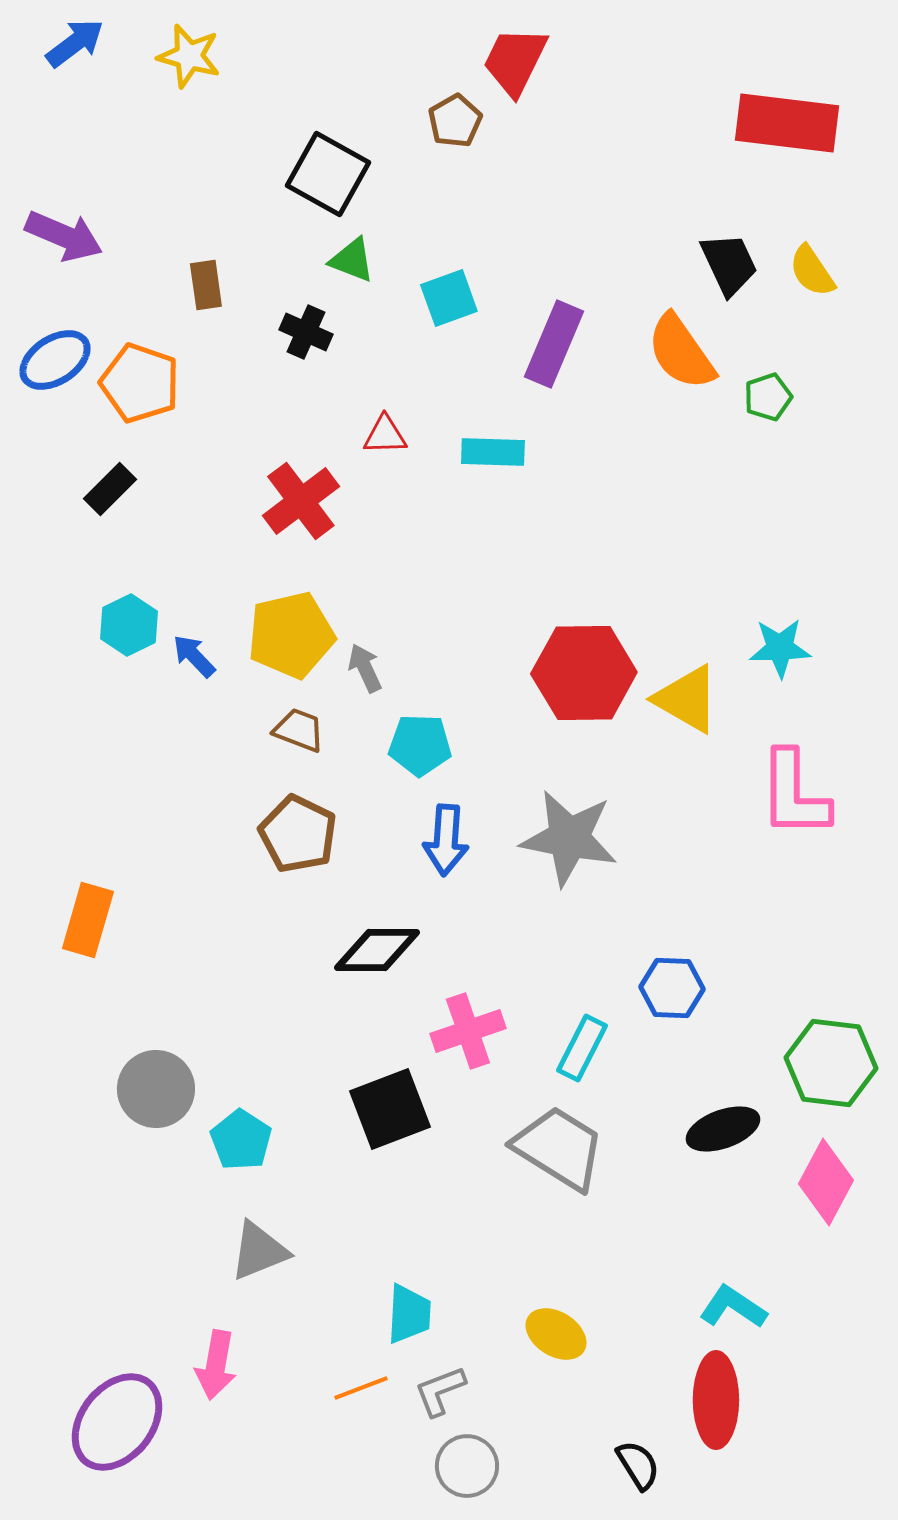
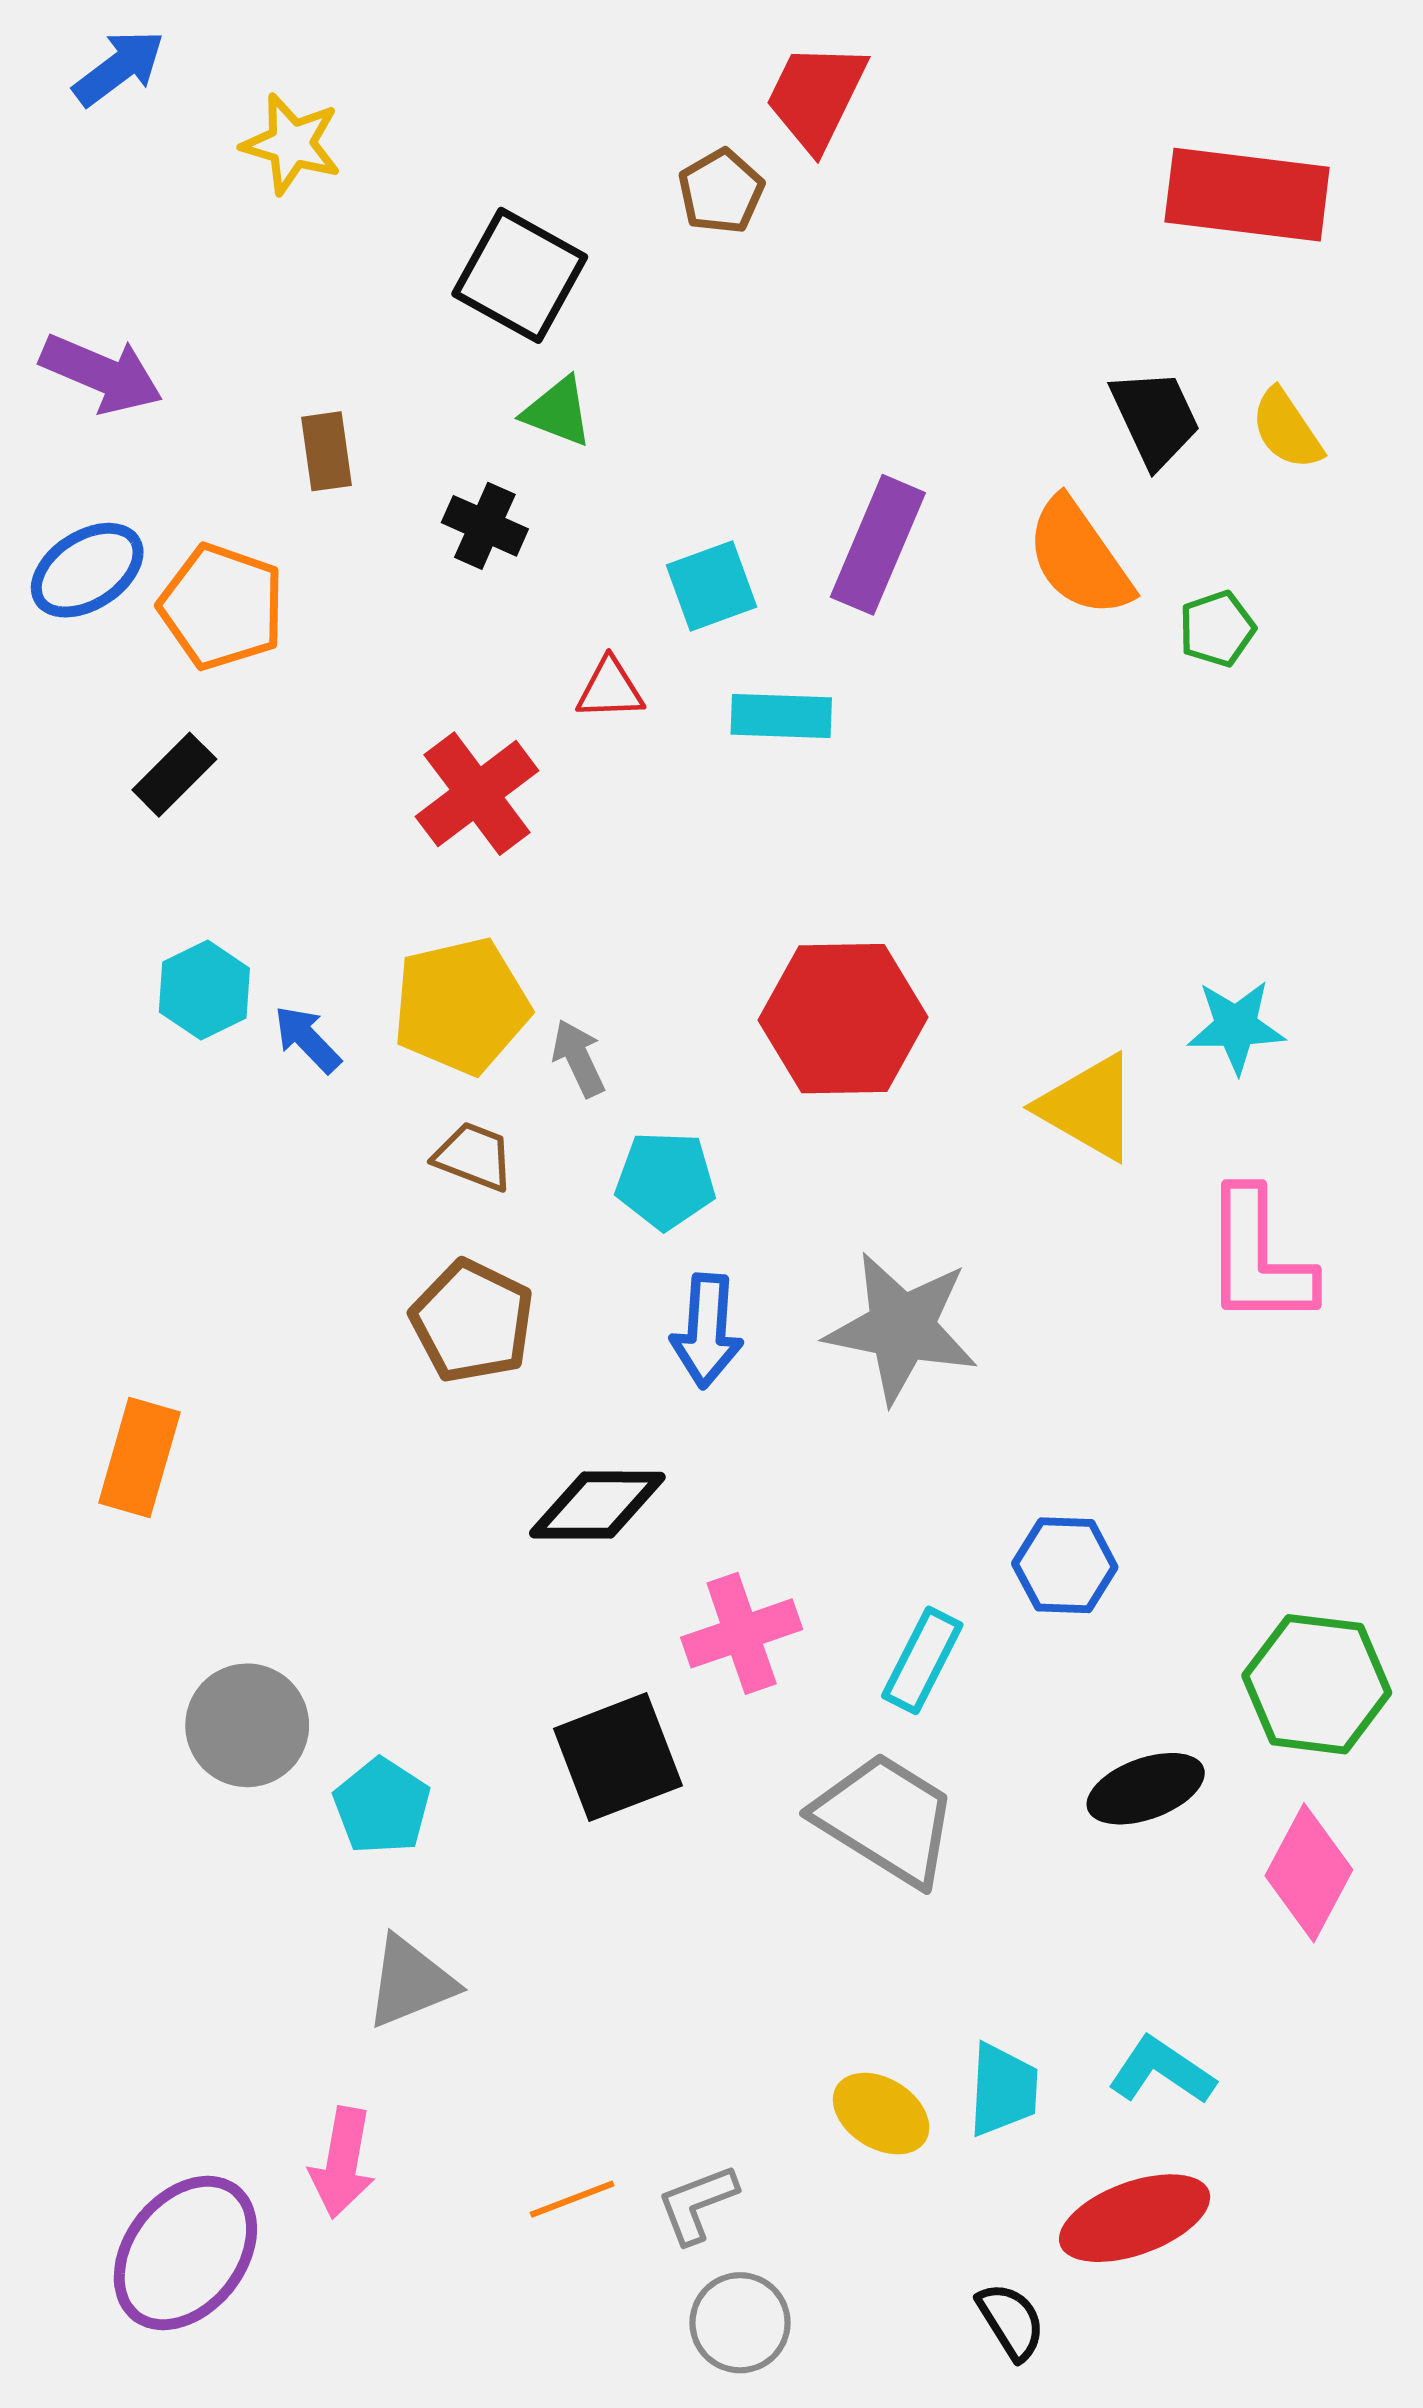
yellow star: (189, 56) -> (292, 144), moved
cyan square: (449, 298) -> (711, 586), moved
red hexagon: (584, 673) -> (843, 1019), moved
cyan trapezoid: (409, 1314) -> (1003, 2090), moved
red ellipse: (716, 1400) -> (1135, 2218), turned 70

